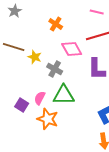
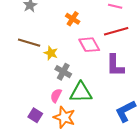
gray cross: (55, 69) -> (63, 72), moved
purple square: (22, 105) -> (35, 115), moved

